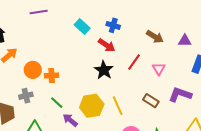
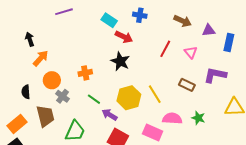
purple triangle: (185, 41) -> (209, 30), moved
red arrow: (107, 45) -> (124, 37), moved
orange circle: (33, 70) -> (52, 80), moved
black star: (104, 70) -> (120, 61), moved
gray cross: (26, 96) -> (62, 96), turned -32

